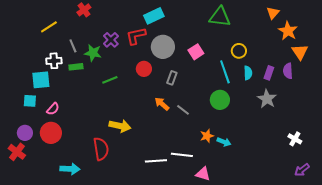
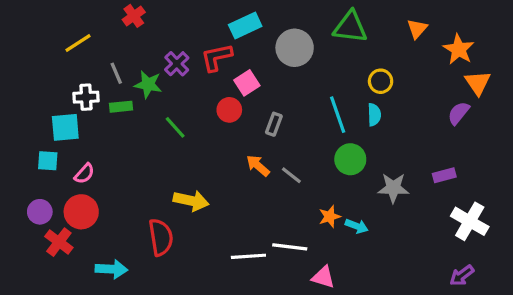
orange triangle: (273, 13) -> (417, 29), moved
gray circle: (163, 47) -> (295, 48), moved
pink square: (196, 52) -> (247, 83), moved
purple semicircle: (288, 71) -> (459, 113), turned 42
cyan line: (225, 72) -> (338, 115), moved
cyan semicircle: (248, 73) -> (374, 115), moved
purple rectangle: (269, 73) -> (444, 175), moved, turned 56
green line: (110, 80) -> (175, 127), turned 70
gray star: (267, 99) -> (393, 188), moved, turned -30
white cross: (295, 139) -> (470, 221), size x1.6
red cross: (17, 152) -> (59, 242), moved
purple arrow: (302, 170) -> (462, 275), moved

